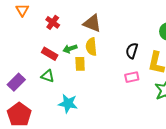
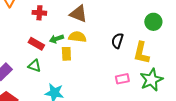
red cross: (53, 22) -> (39, 13), turned -32
yellow semicircle: (91, 47) -> (77, 37), turned 102
pink rectangle: (132, 77) -> (122, 79), moved

